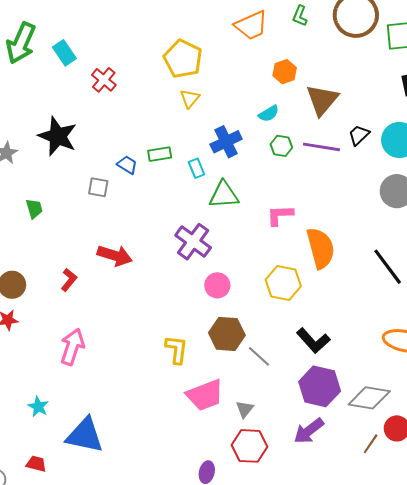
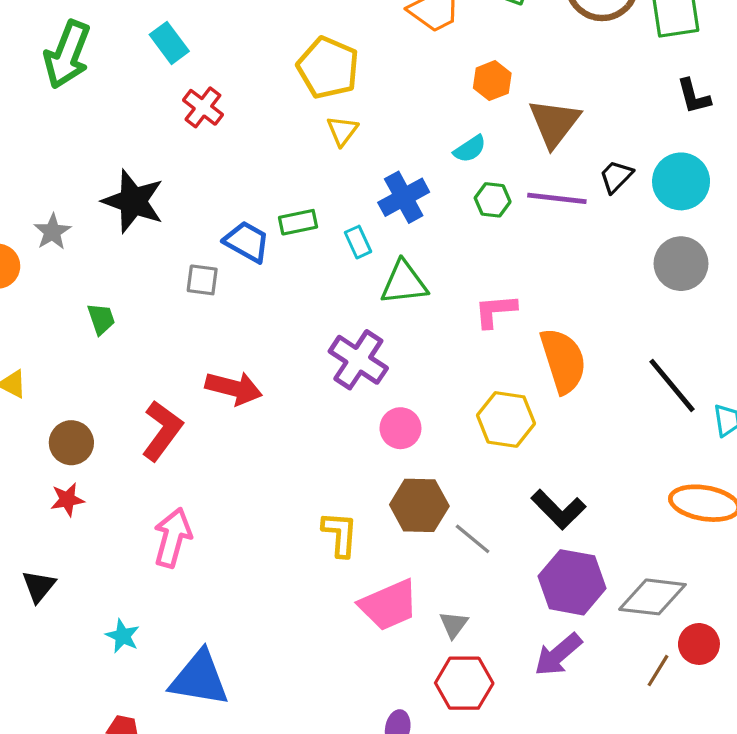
cyan rectangle: (64, 53) -> (169, 43), moved
blue trapezoid: (127, 165) -> (247, 242), size x1.4
red L-shape: (69, 280) -> (162, 431), size x1.6

